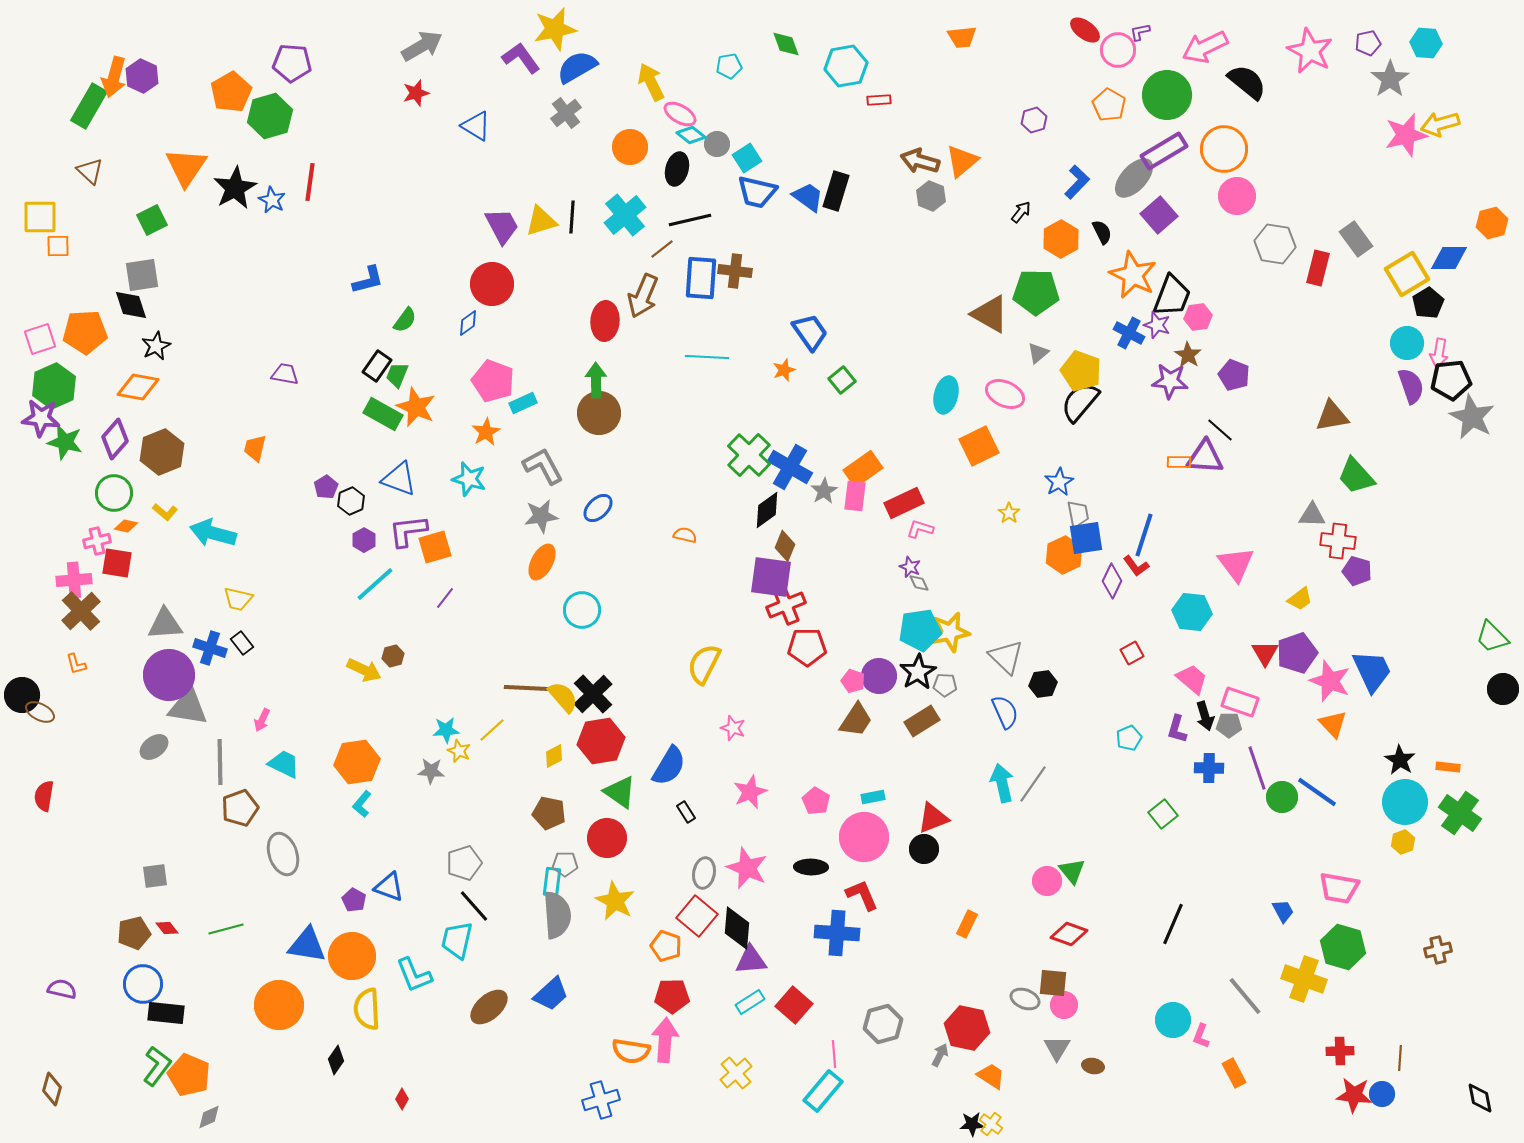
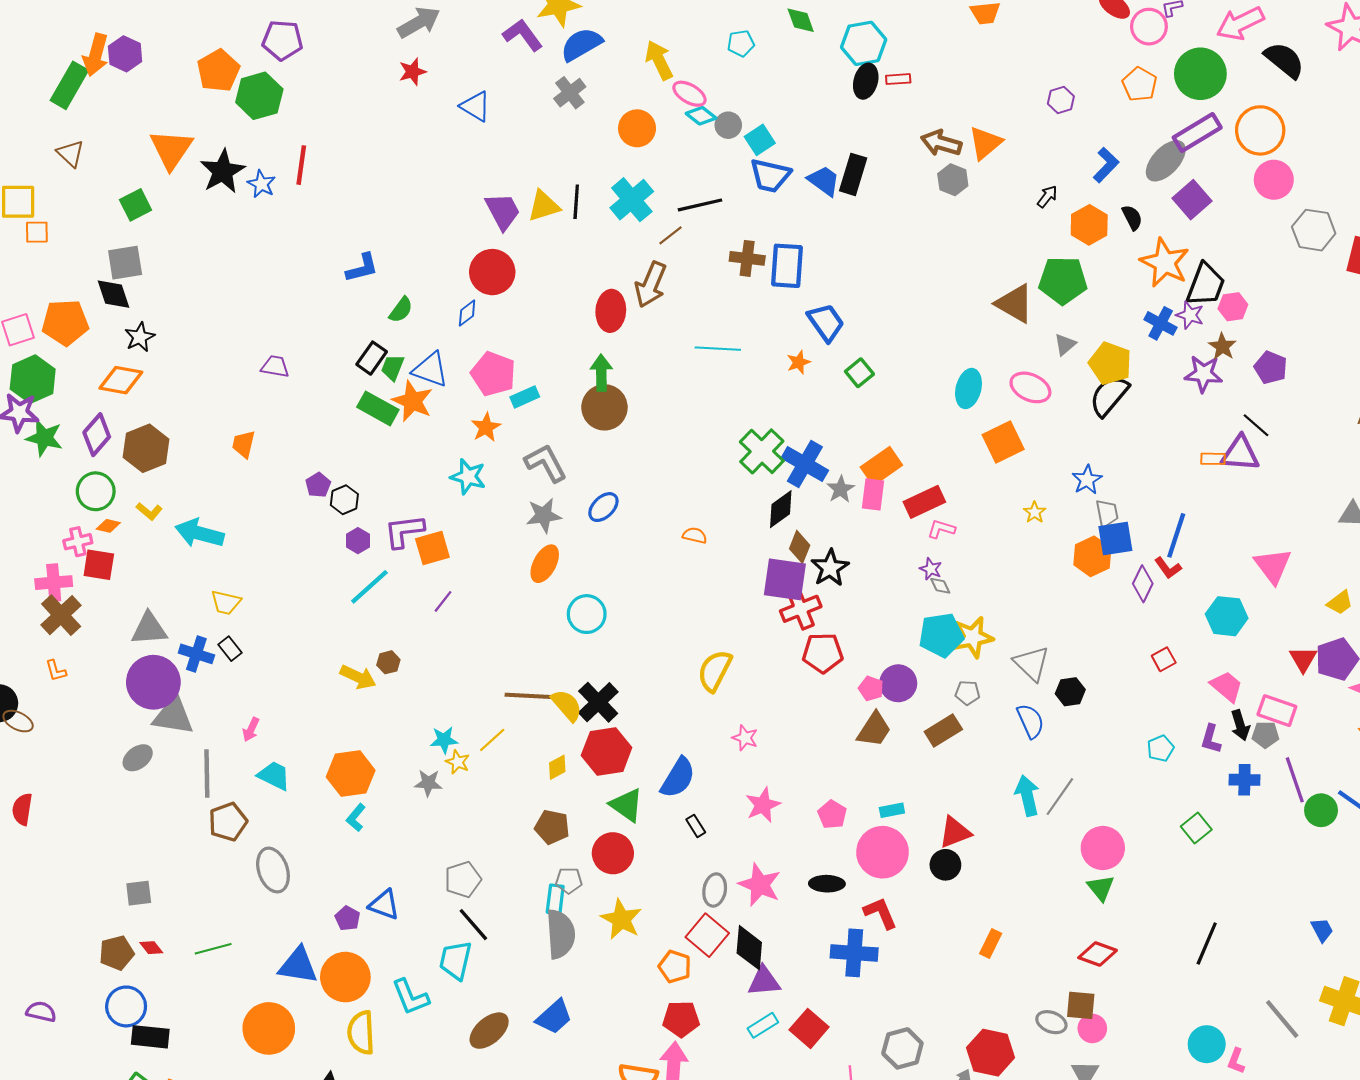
black ellipse: (677, 169) -> (866, 81), moved
blue rectangle: (701, 278) -> (787, 266), moved
blue triangle: (399, 479) -> (430, 370), moved
black star: (918, 672) -> (830, 568), moved
pink circle: (1047, 881) -> (1103, 848), moved, size x1.4

